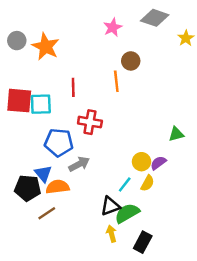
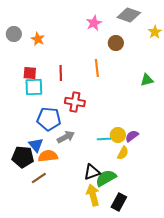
orange star: (46, 47) -> (38, 39), size x0.6
brown circle: (131, 61) -> (116, 43), moved
red square: (19, 101) -> (30, 73), moved, size x0.6
green triangle: (176, 134) -> (147, 80), moved
cyan line: (125, 184) -> (104, 139), moved, turned 48
yellow arrow: (112, 234) -> (93, 195), size x1.5

